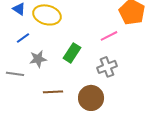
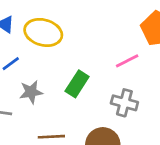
gray cross: (107, 67) -> (124, 103), turned 36

